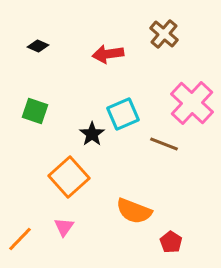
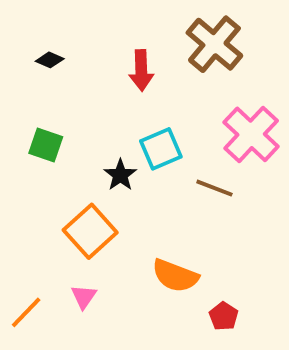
brown cross: (164, 34) -> (214, 44), size x1.5
red arrow: (108, 54) -> (141, 70), turned -84

